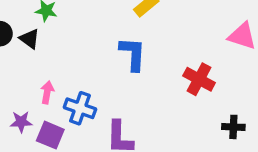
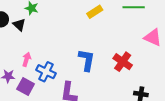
blue L-shape: (133, 54) -> (87, 60), moved

